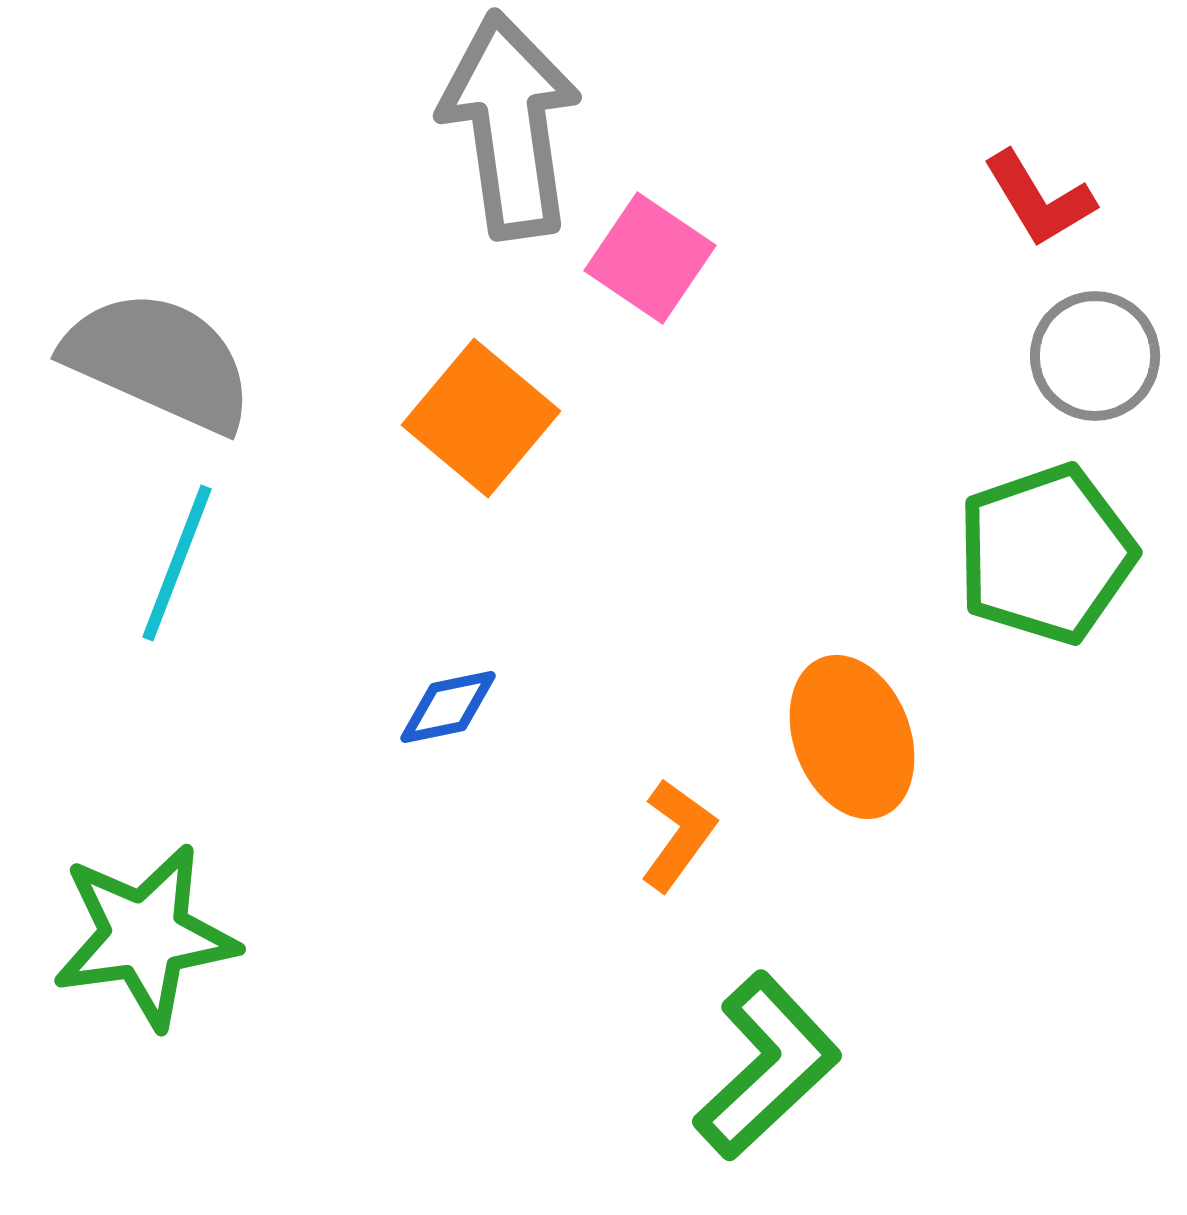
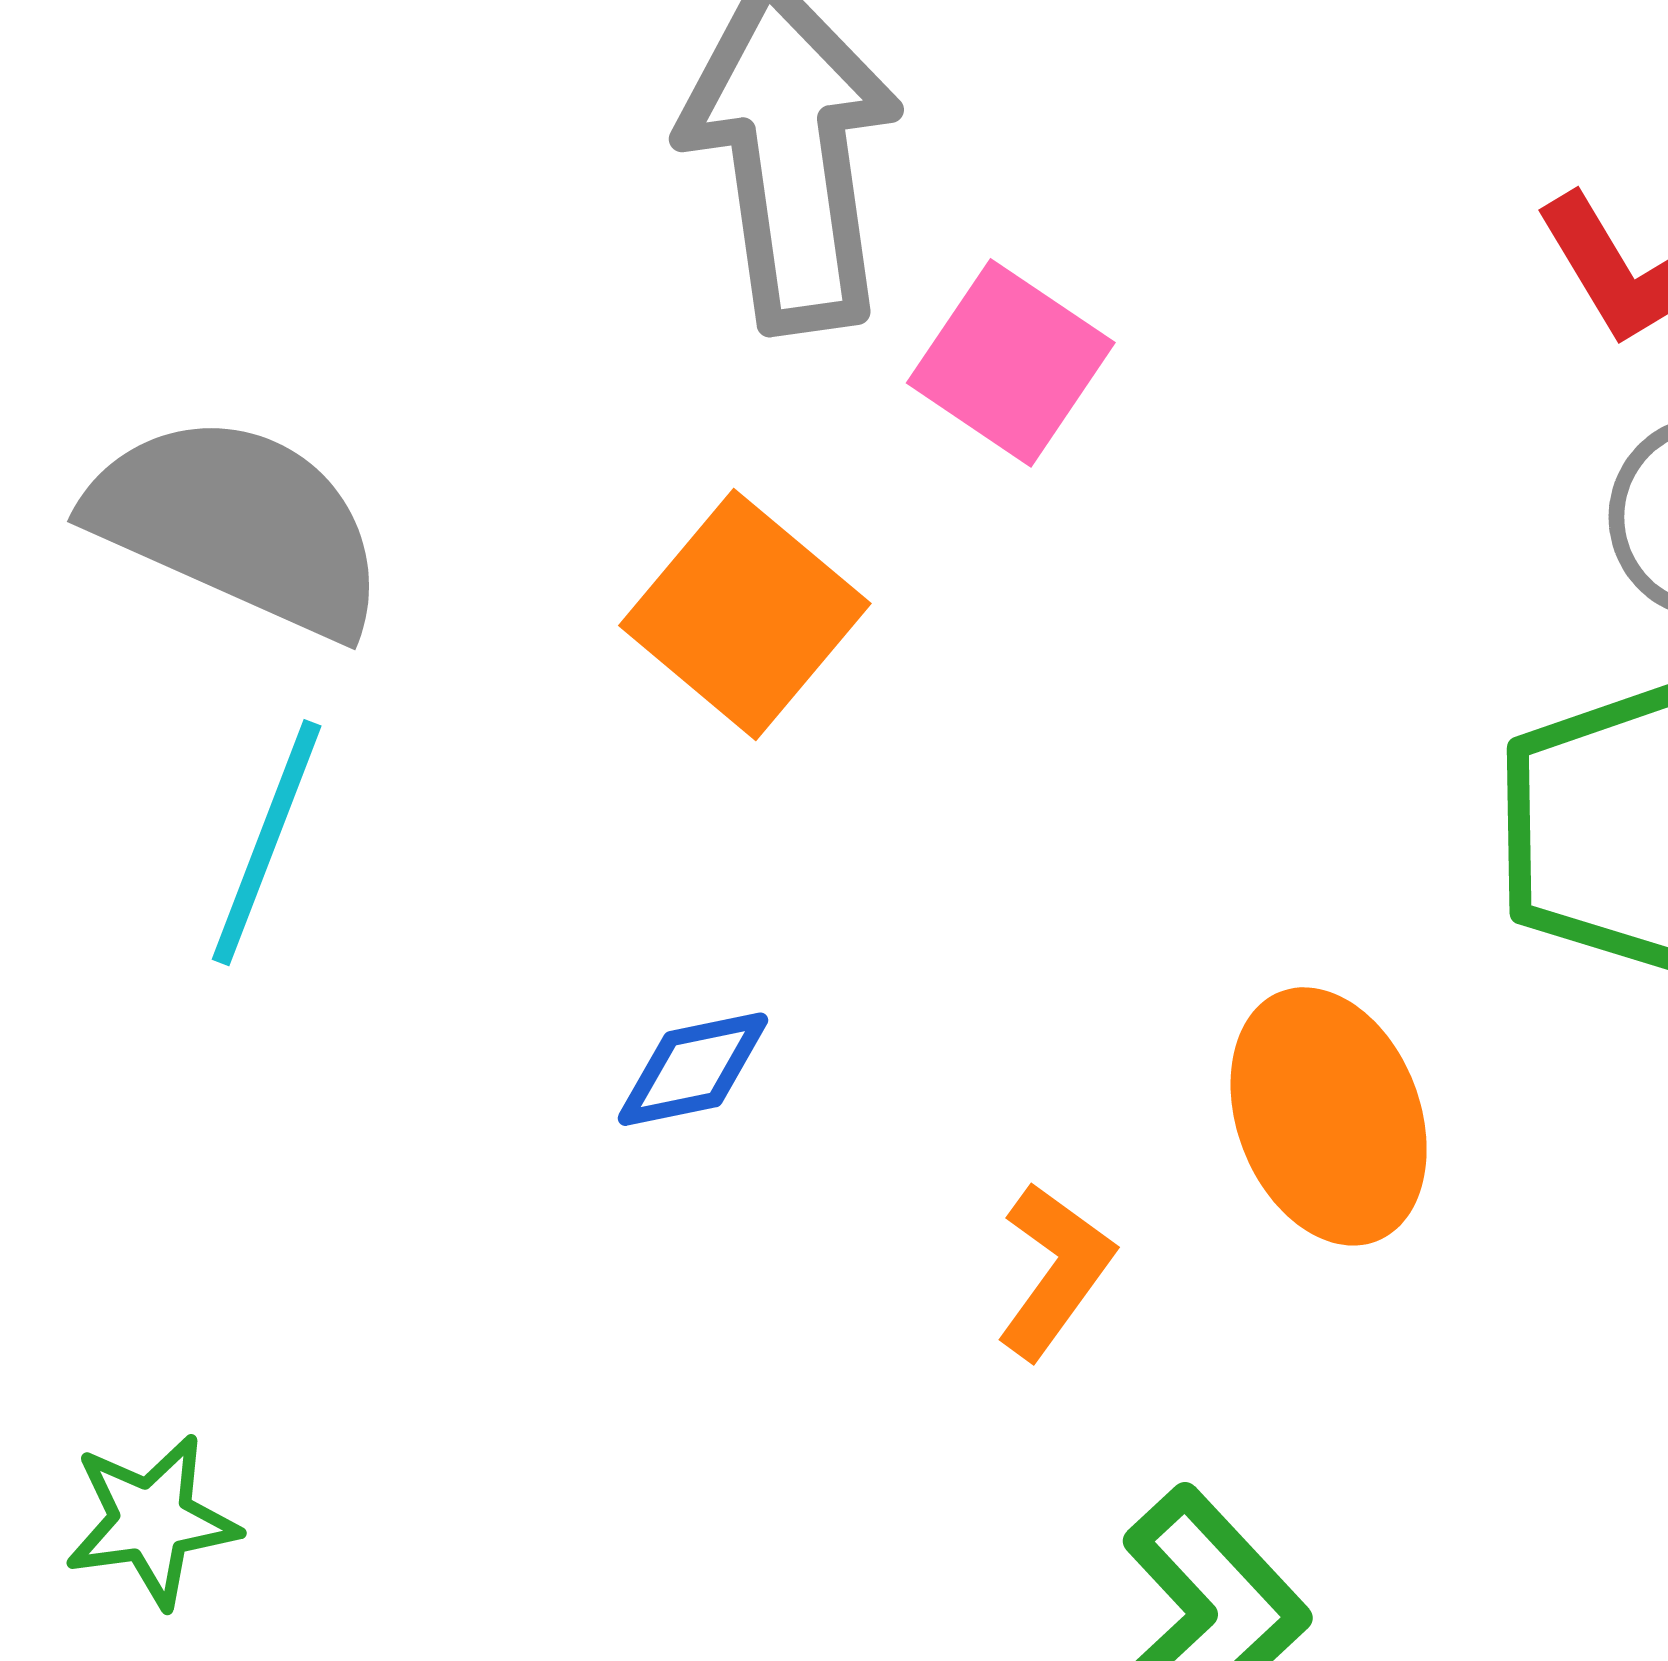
green star: (145, 936) -> (152, 1521), moved, size x0.6

